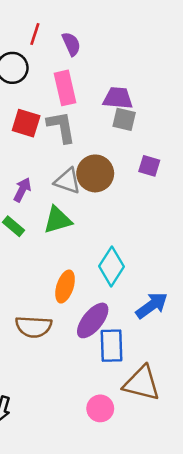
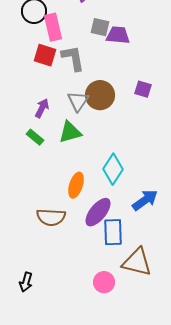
pink rectangle: (65, 88) -> (53, 27), moved
gray square: (124, 119) -> (100, 27), moved
gray triangle: (68, 181) -> (78, 101), turned 45

